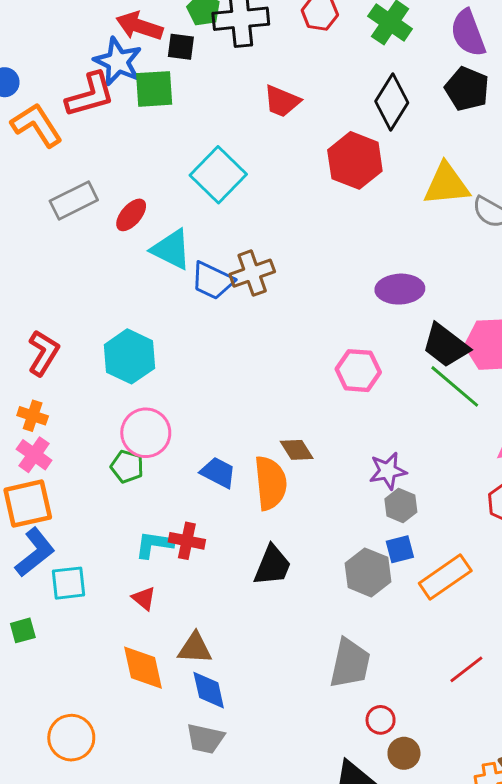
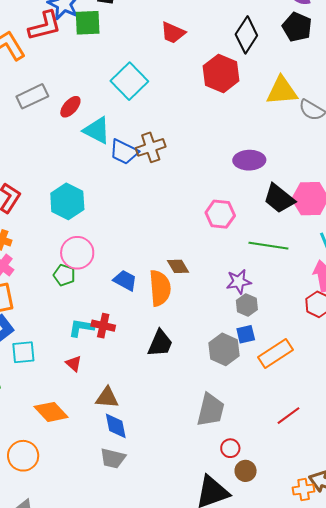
green line: (455, 386) -> (268, 246), moved, turned -33
orange diamond: (143, 668) -> (51, 412), moved, turned -32

